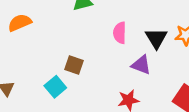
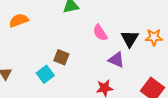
pink semicircle: (120, 33) -> (100, 33), turned -36

